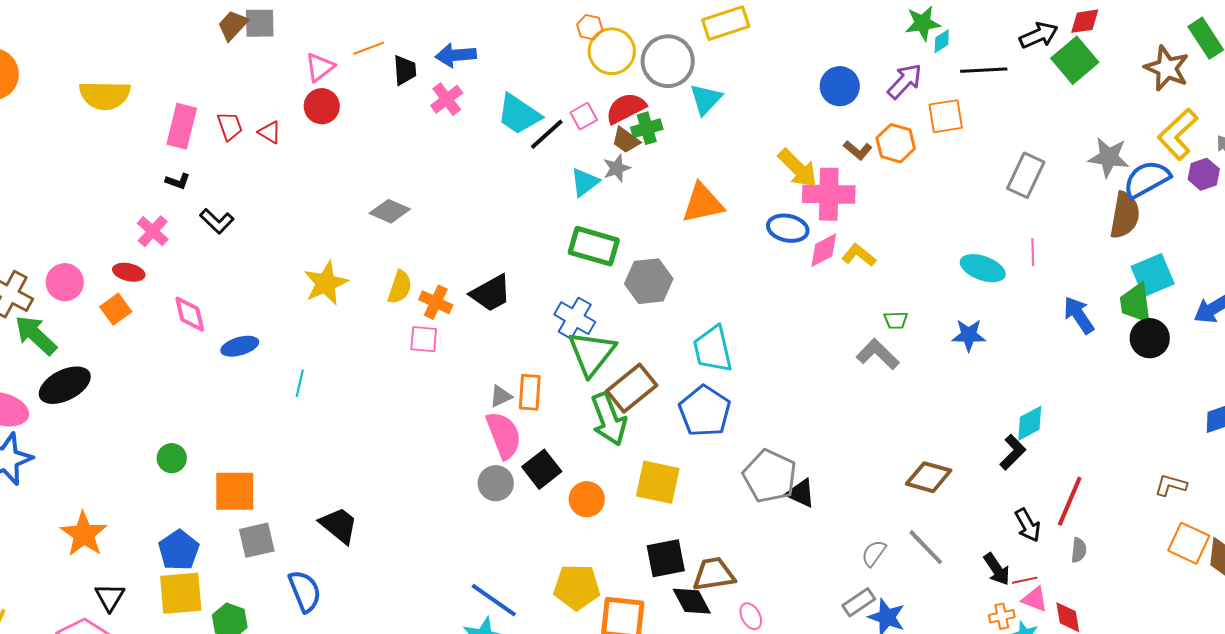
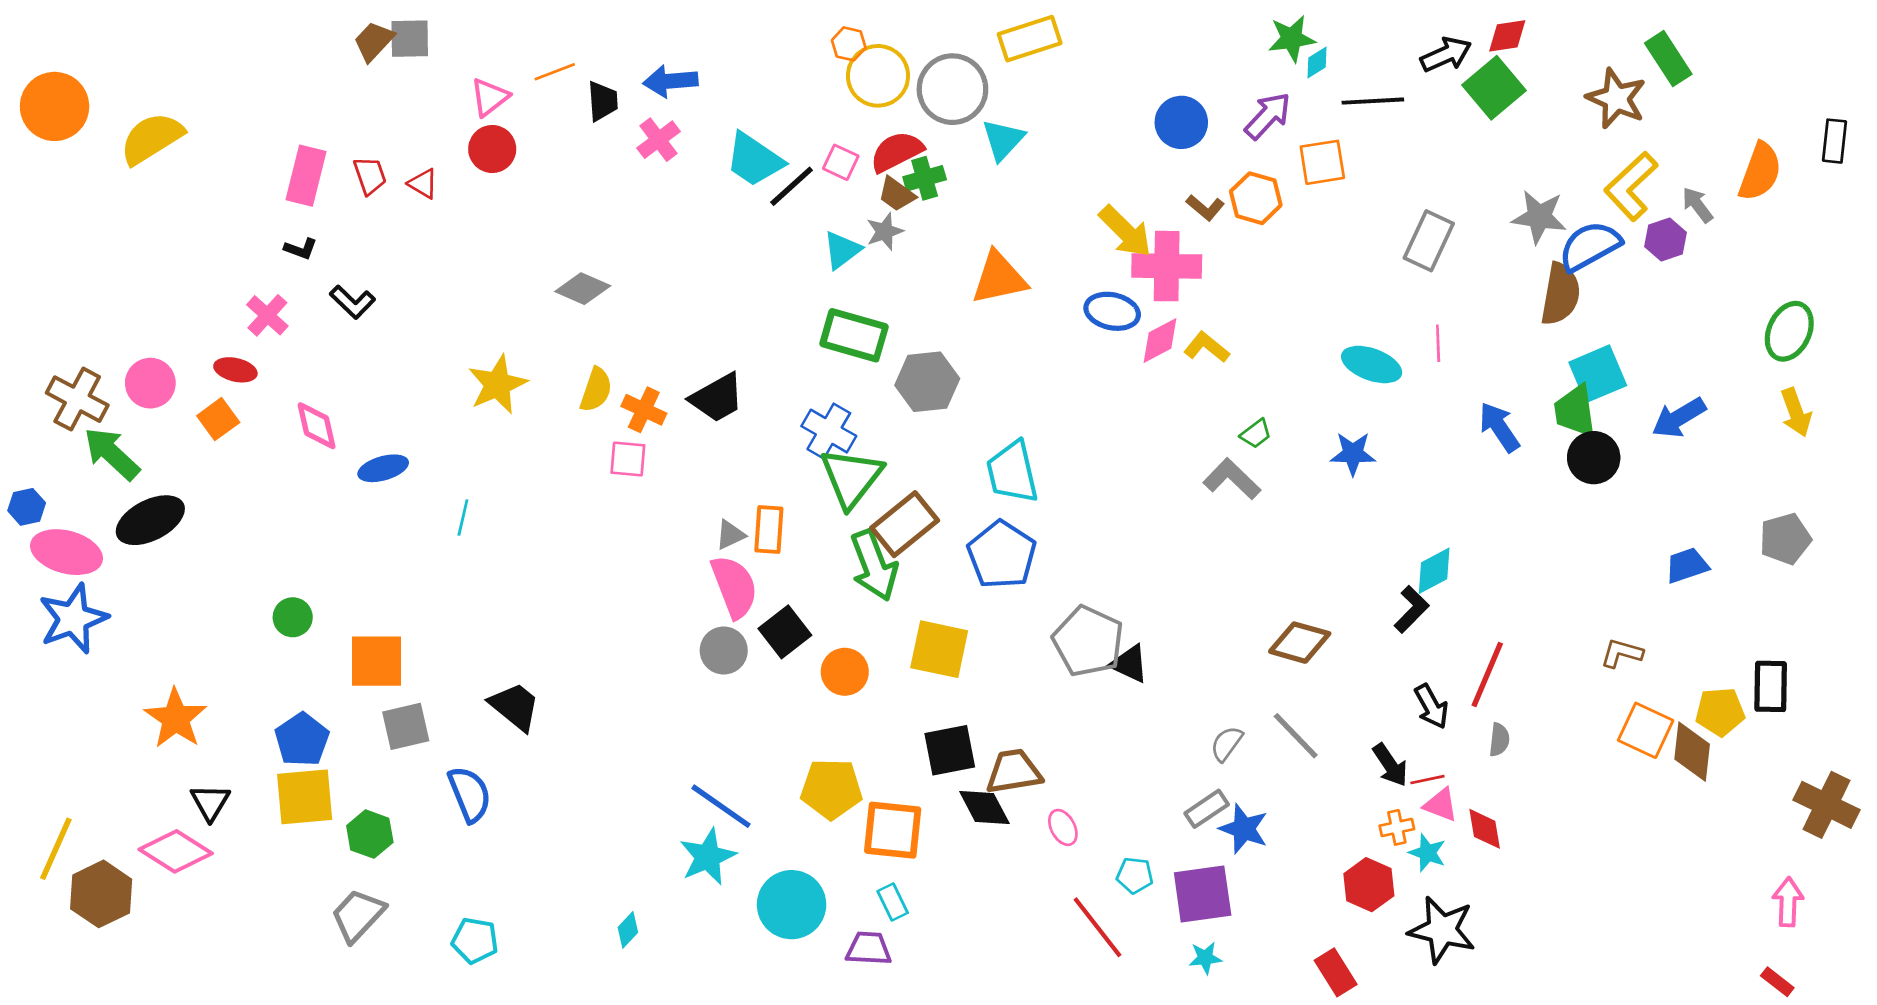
yellow semicircle: (105, 95) -> (152, 138), moved, turned 147
pink square: (584, 116) -> (841, 162), turned -36
green trapezoid: (896, 320) -> (1256, 434), turned -35

